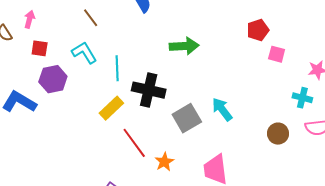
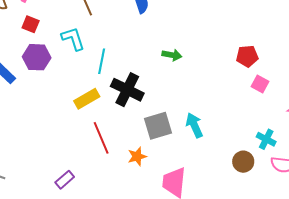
green arrow: (184, 46) -> (172, 55), size x0.7
cyan cross: (302, 98) -> (266, 139), moved
orange star: (164, 162) -> (137, 156), moved

